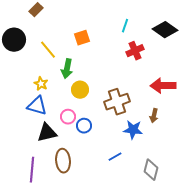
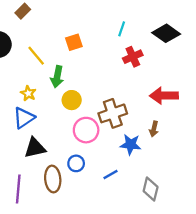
blue triangle: (37, 106) -> (24, 118), turned -50
pink circle: (68, 117) -> (86, 130), moved, size x1.5
blue circle: (84, 126) -> (76, 163), moved

